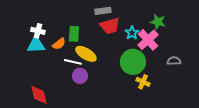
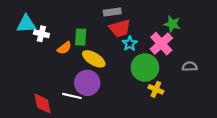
cyan star: (132, 33) -> (130, 44), moved
cyan triangle: (36, 45) -> (26, 24), moved
white line: (73, 62) -> (72, 96), moved
purple circle: (80, 76) -> (87, 83), size x1.5

